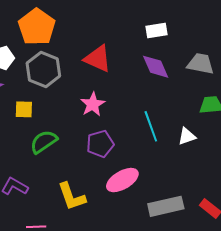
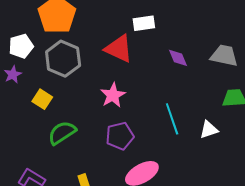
white rectangle: (156, 30) -> (144, 23), moved
purple diamond: (156, 67) -> (178, 58), size x0.7
yellow square: (24, 109) -> (42, 99), turned 30

